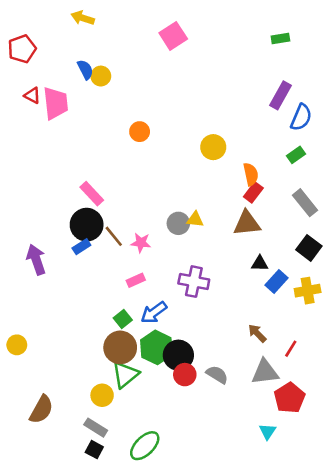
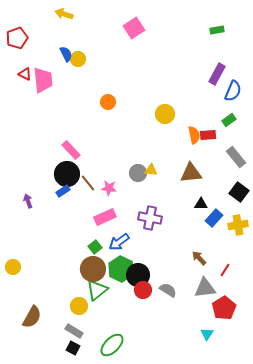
red rectangle: (253, 192) -> (208, 135), moved, turned 49
purple arrow: (36, 260) -> (28, 201), size x0.6
pink rectangle: (136, 280) -> (105, 217), size x1.5

